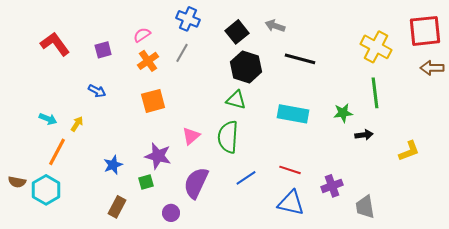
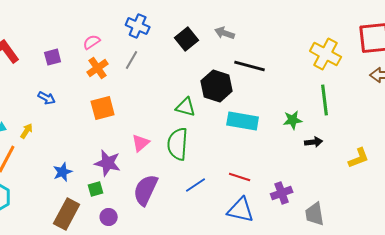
black hexagon: (246, 67) -> (217, 86), moved
brown rectangle: (117, 207) -> (67, 214), size x1.4
purple circle: (171, 213) -> (109, 217), moved

